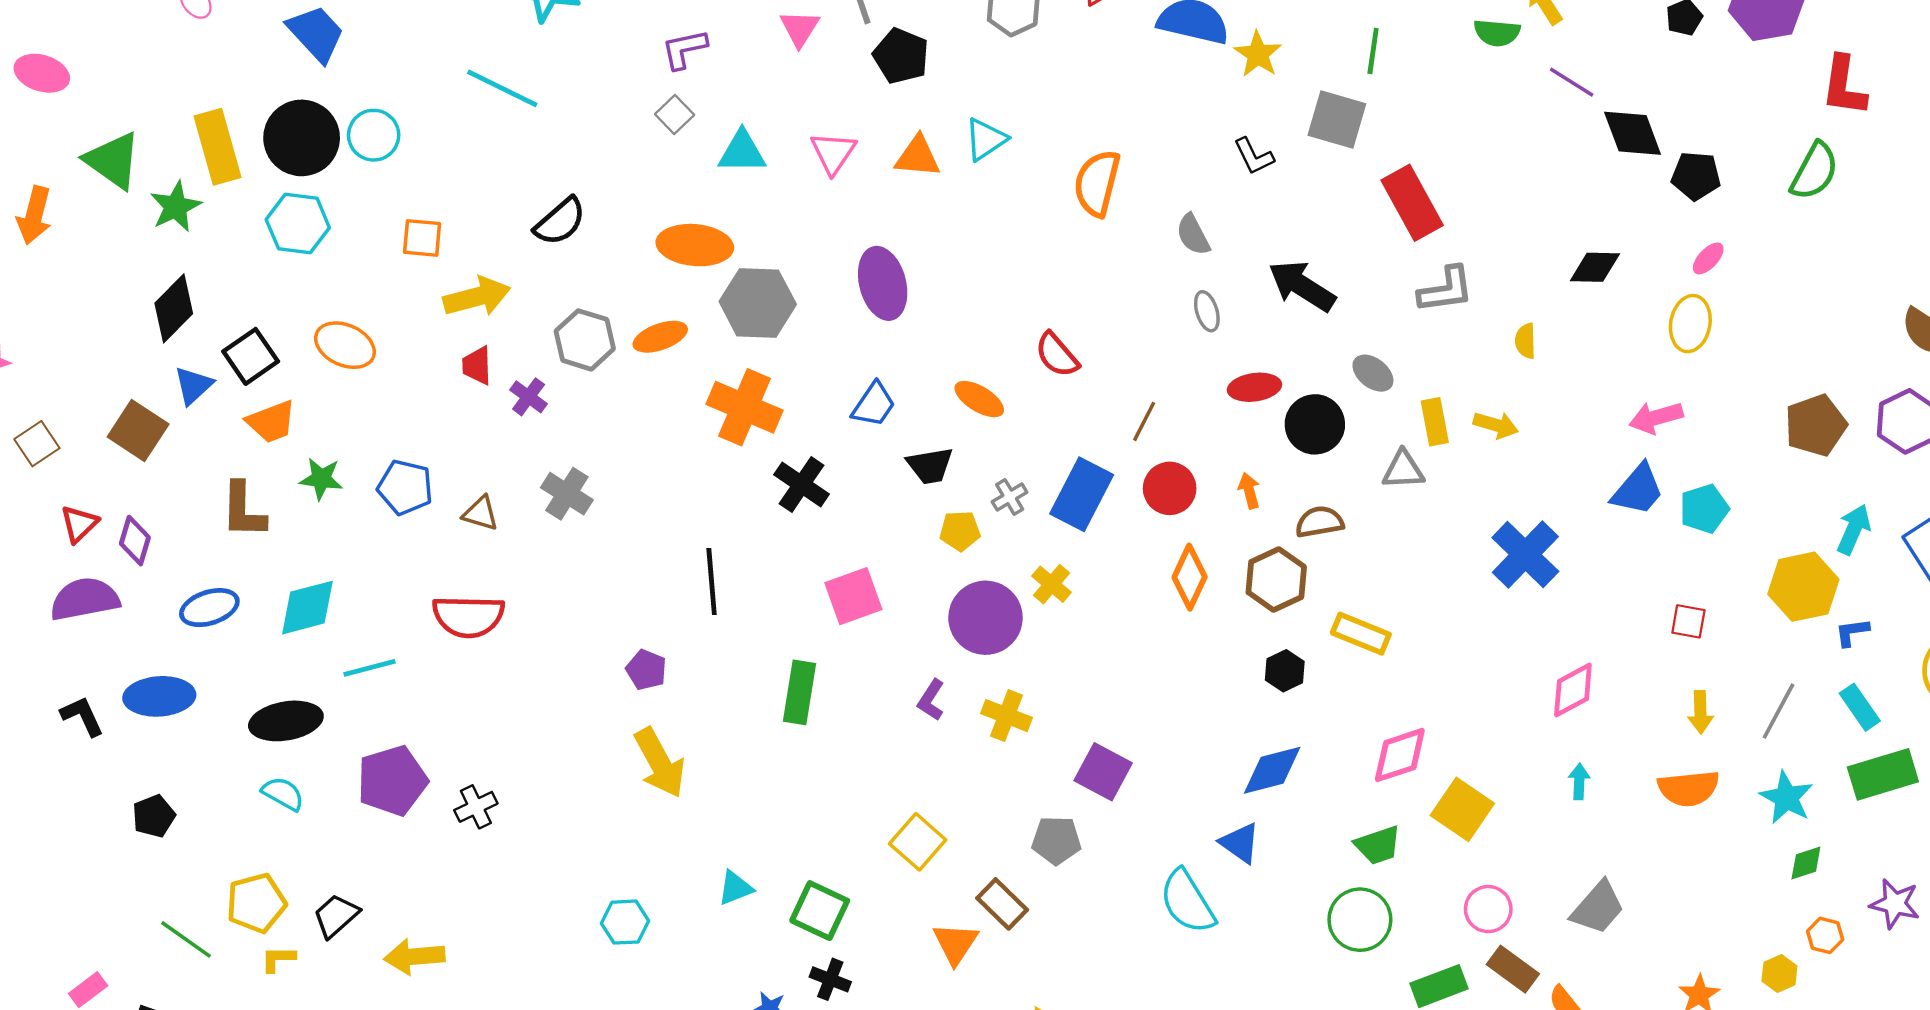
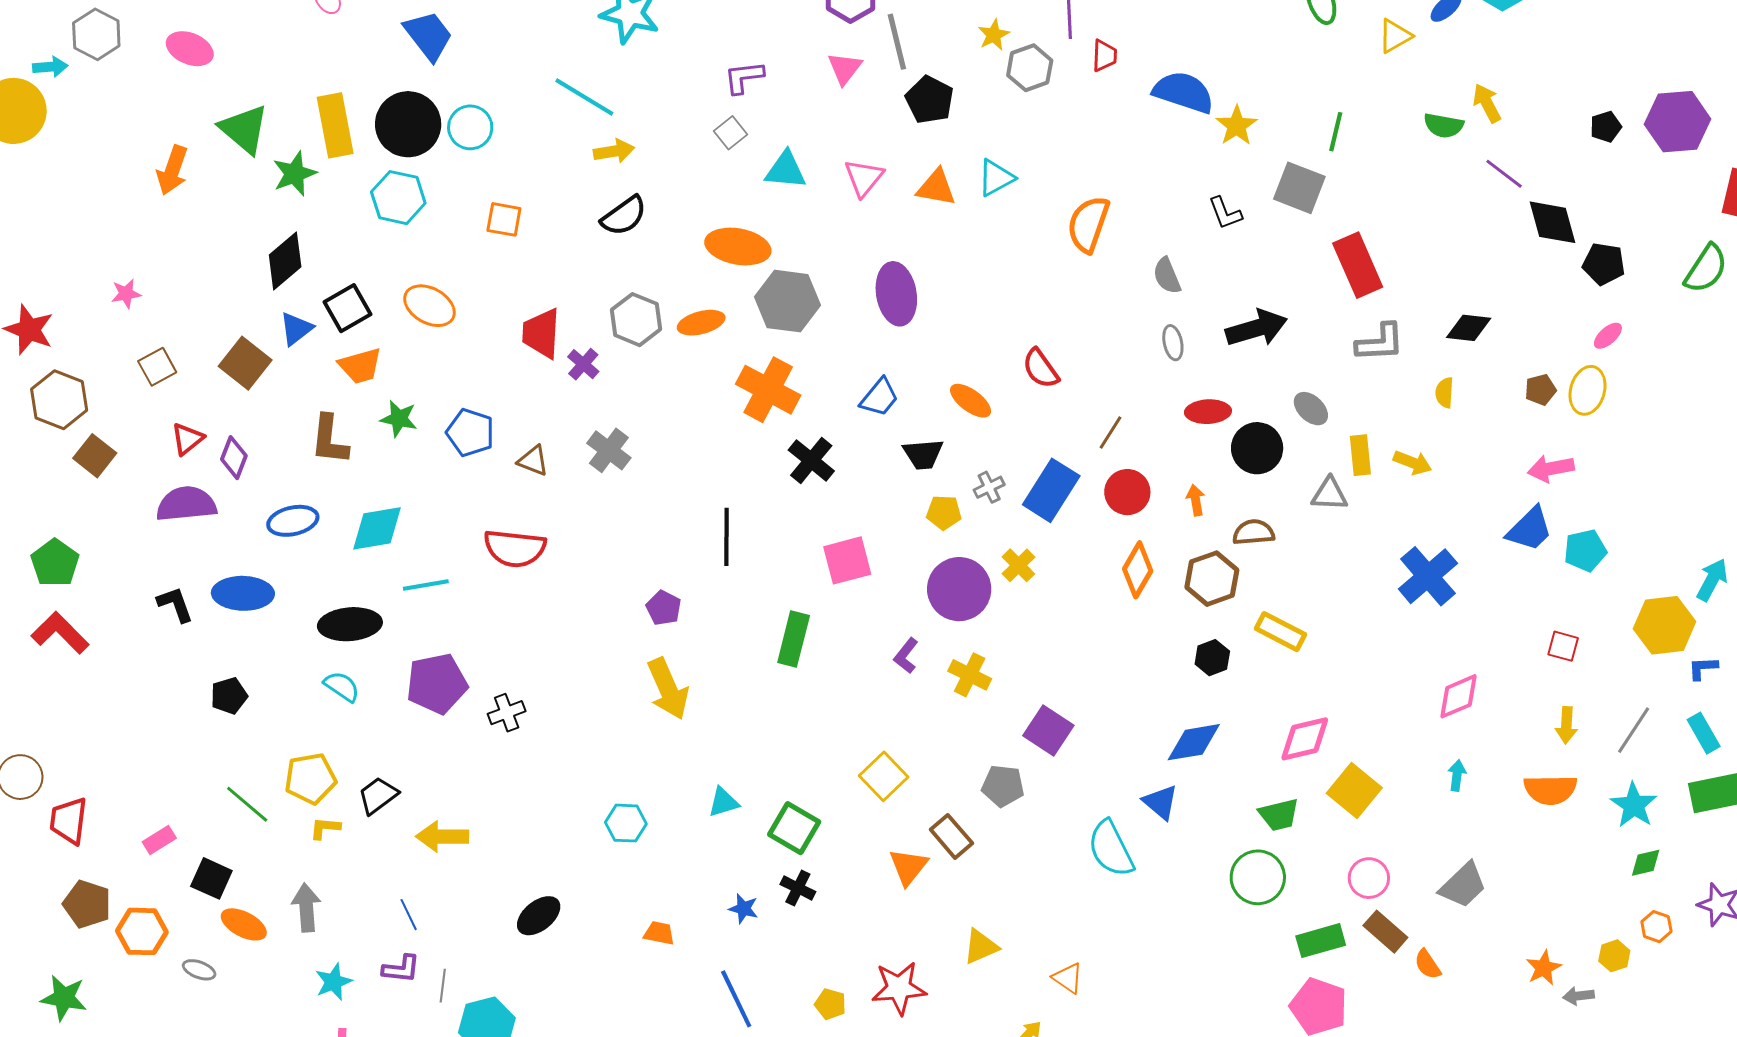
black diamond: (1595, 267) -> (1469, 328), moved
black arrow: (1302, 286) -> (1257, 328), turned 126
yellow arrow: (477, 297) -> (614, 151), moved, size x0.7
red trapezoid: (477, 366) -> (541, 333), size x1.5
brown pentagon: (1816, 425) -> (1540, 390), moved, size x0.6

